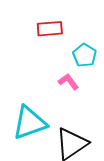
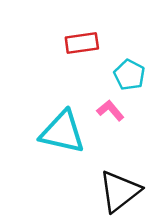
cyan triangle: (30, 123) -> (62, 132), moved, turned 36

